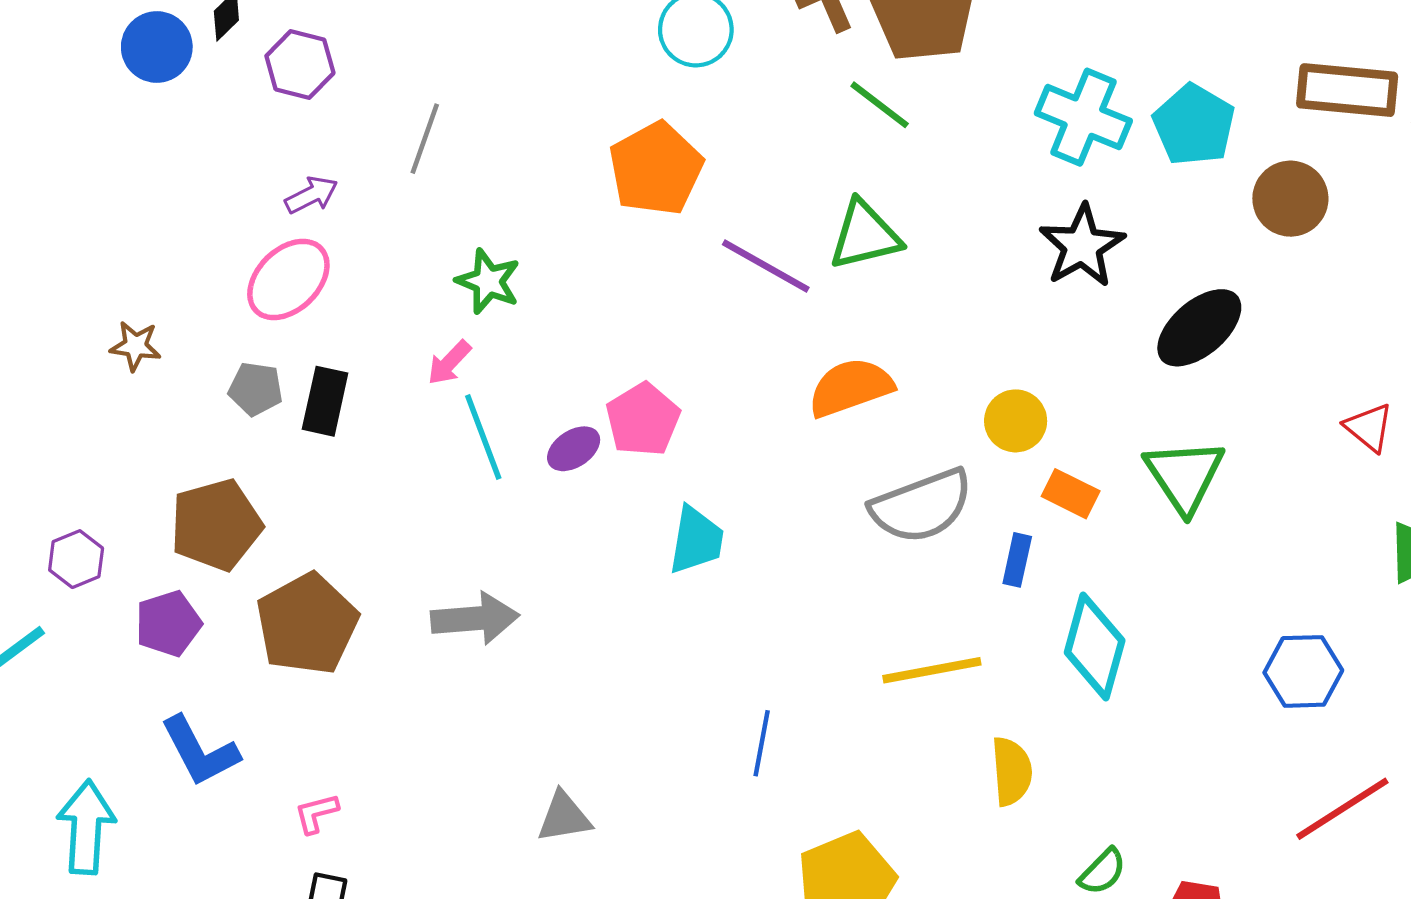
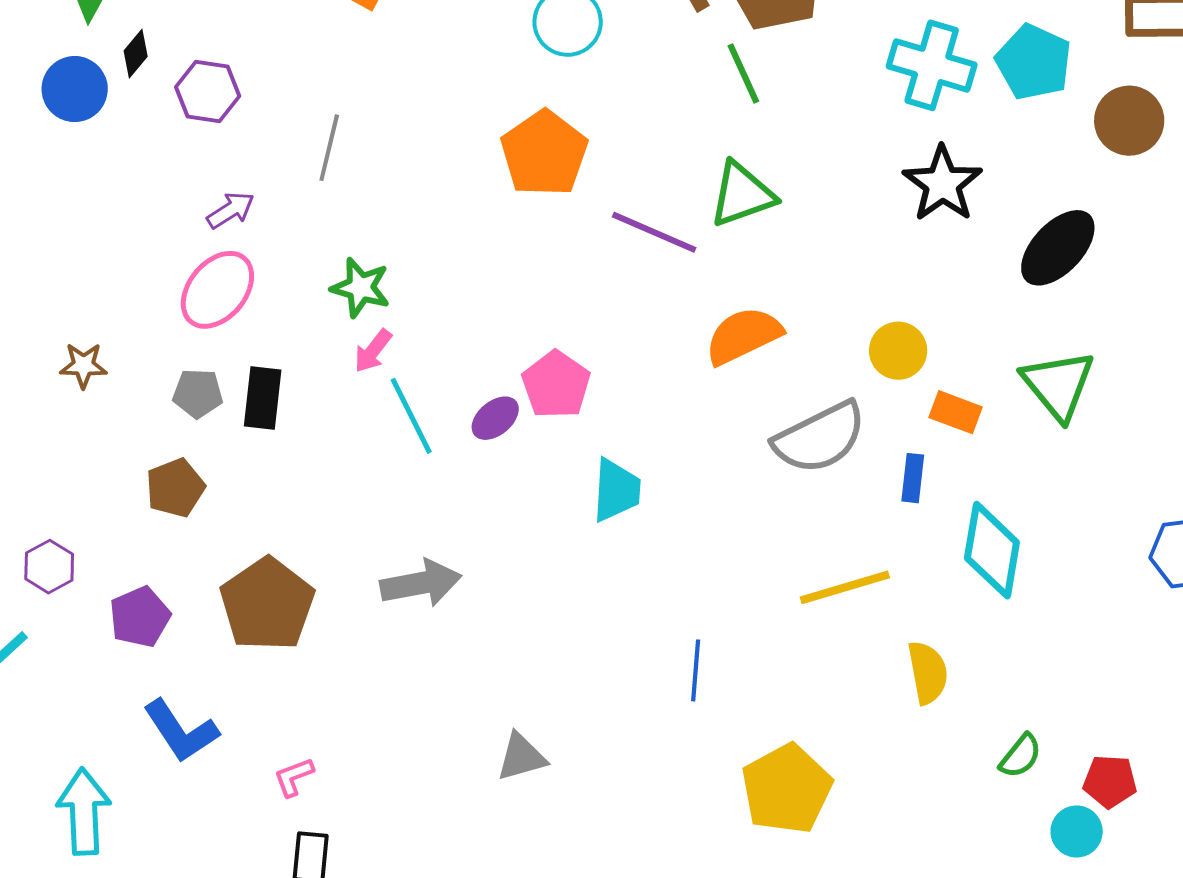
green line: (880, 105) -> (743, 74), turned 34
green star: (488, 281) -> (361, 288), moved
brown pentagon: (216, 525) -> (175, 488), moved, size x0.7

